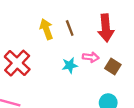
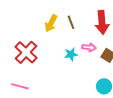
yellow arrow: (46, 29) -> (51, 23), turned -132

